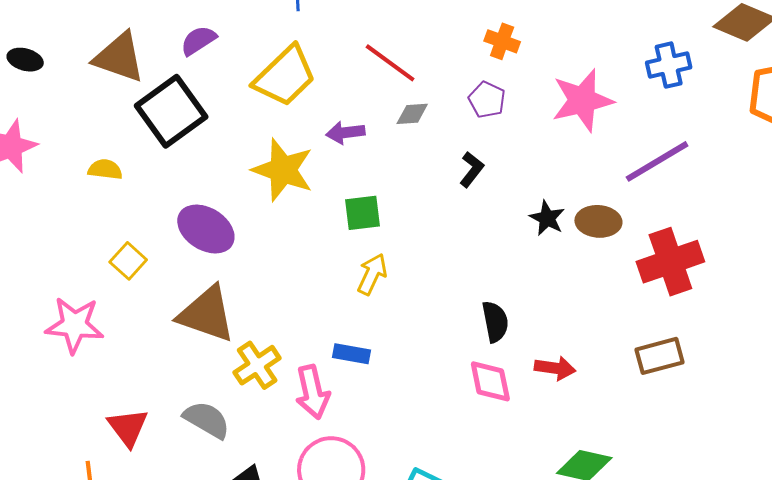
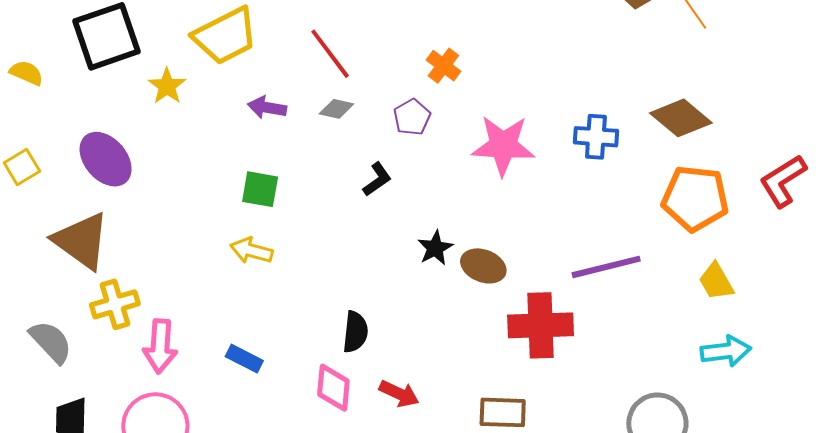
purple line: (657, 161) -> (606, 267), moved
yellow star: (283, 170) -> (167, 86), moved, size x0.6
yellow arrow: (372, 274) -> (251, 251), turned -117
blue rectangle: (352, 354) -> (244, 359), moved

